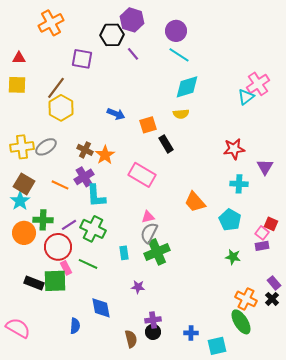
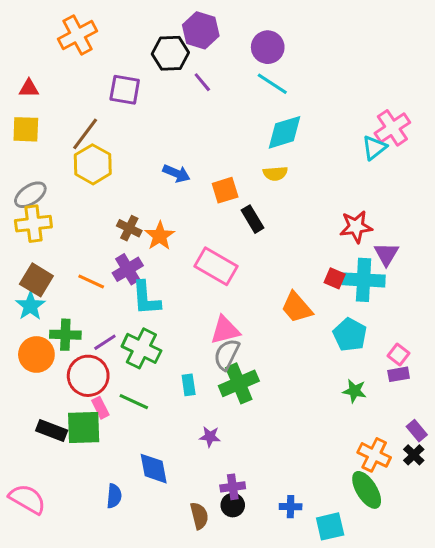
gray ellipse: (46, 147) -> (30, 195), moved
purple triangle: (265, 167) -> (386, 254), moved
cyan cross: (239, 184) -> (364, 280), size x1.5
pink triangle: (148, 217) -> (225, 330), size x1.5
red square: (271, 224) -> (335, 278), moved

